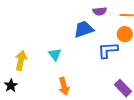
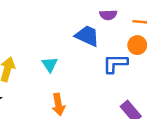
blue trapezoid: (84, 29) -> (87, 36), turned 40

